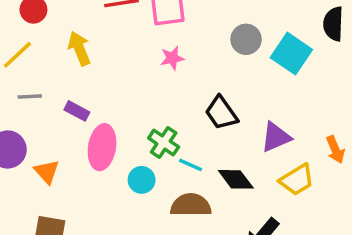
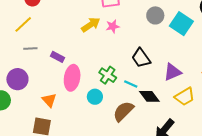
yellow arrow: (79, 48) -> (91, 25), moved, turned 78
cyan line: (190, 165) -> (131, 84), moved
orange triangle: (47, 172) -> (49, 100), moved
brown semicircle: (191, 205) -> (123, 111), turned -45

